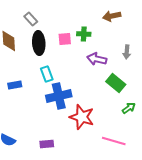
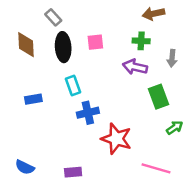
green cross: (84, 34) -> (141, 41), moved
green rectangle: (116, 83) -> (158, 97), turned 30
blue cross: (59, 96) -> (88, 113), size x0.7

